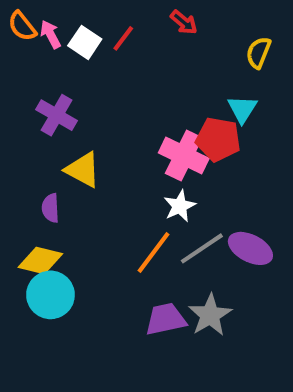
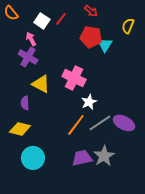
pink arrow: (50, 34) -> (31, 39), moved
cyan triangle: (242, 109) -> (105, 45), moved
red pentagon: (218, 139) -> (91, 37), moved
pink cross: (184, 156) -> (74, 78), moved
cyan circle: (50, 295) -> (33, 158), moved

